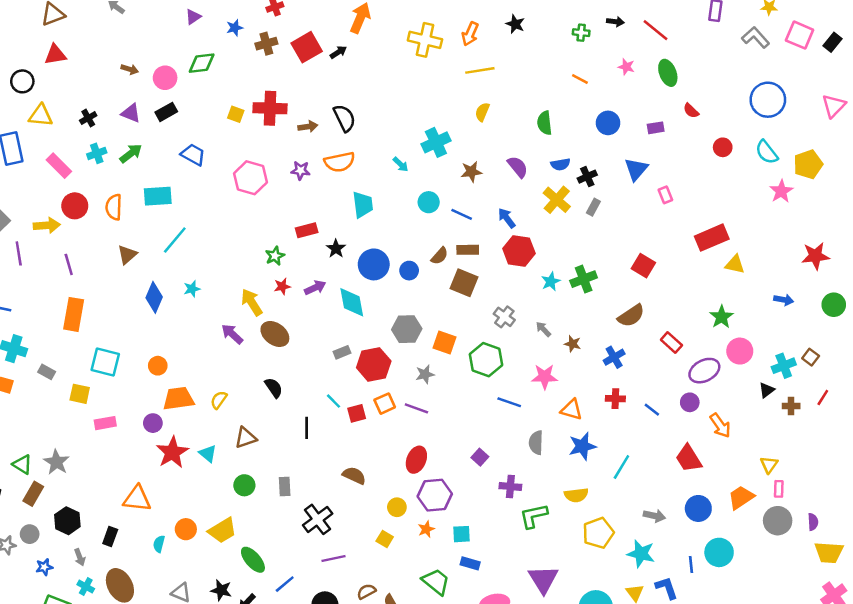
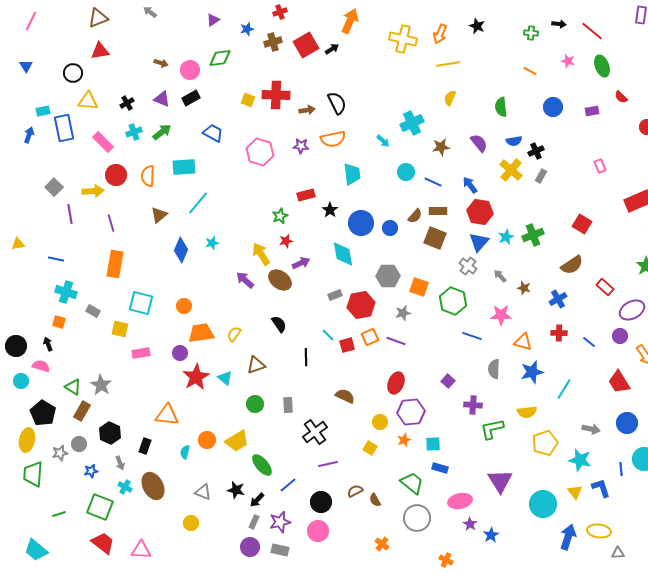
blue triangle: (636, 169) -> (479, 242), moved
purple arrow: (315, 288) -> (301, 263), moved

